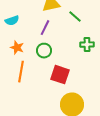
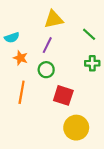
green line: (75, 17) -> (89, 34), moved
orange star: (17, 48) -> (20, 58), moved

